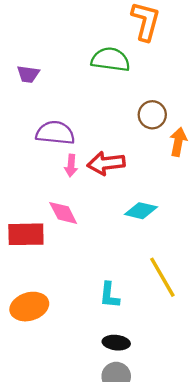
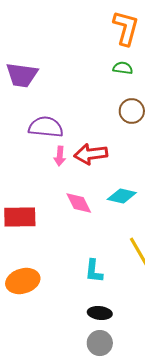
green semicircle: (111, 60) -> (123, 68), moved, size x0.6
purple trapezoid: (28, 74) -> (22, 75), size x1.6
pink diamond: (63, 213) -> (79, 203), moved

